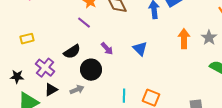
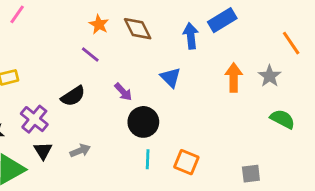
blue triangle: (140, 49) -> (171, 77), moved
black circle: (91, 70) -> (143, 122), moved
black triangle: (51, 90) -> (43, 151), turned -32

